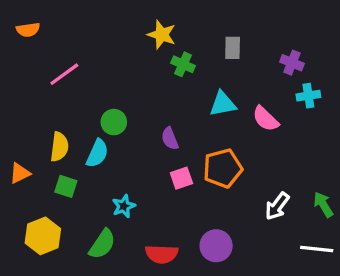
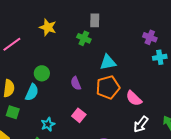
yellow star: (162, 35) -> (48, 27), moved
gray rectangle: (233, 48) -> (95, 20), moved
pink semicircle: (266, 119) -> (134, 98), moved
orange pentagon: (223, 168) -> (108, 87), moved
pink square: (181, 178) -> (79, 115), moved, turned -32

